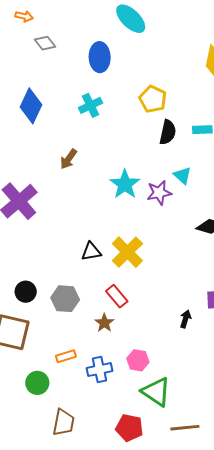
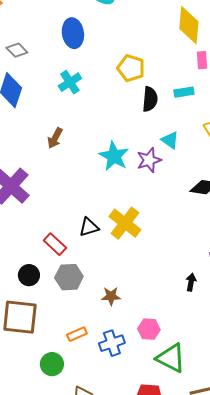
gray diamond: (45, 43) -> (17, 50), moved
red rectangle: (117, 296) -> (55, 244), moved
brown star: (104, 323) -> (111, 296), turned -30

